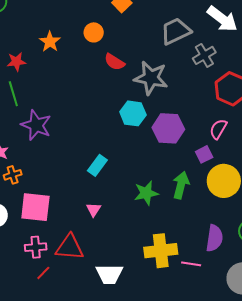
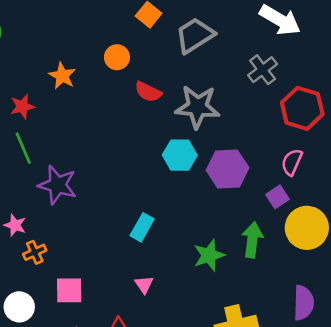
gray trapezoid: (176, 31) -> (195, 35), moved
pink square: (35, 207) -> (69, 290), size x0.7

